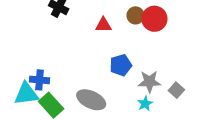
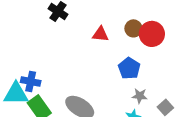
blue pentagon: (121, 65) -> (129, 68), moved, turned -30
gray star: (149, 82) -> (140, 96), size x0.7

